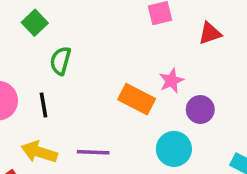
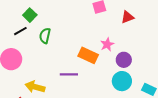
black line: (43, 105) -> (20, 31), moved, turned 72
cyan circle: (174, 149) -> (122, 81), moved
purple line: (93, 152) -> (69, 74), moved

